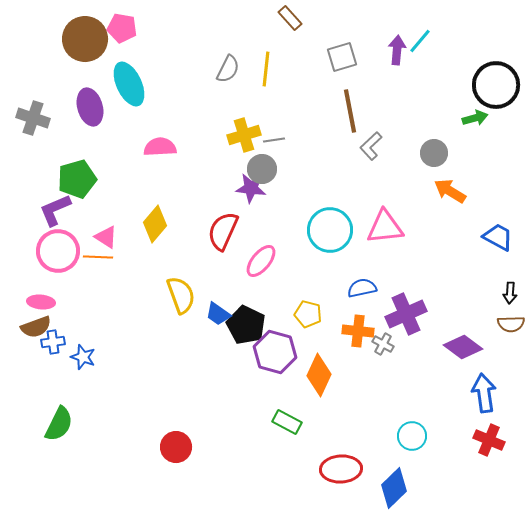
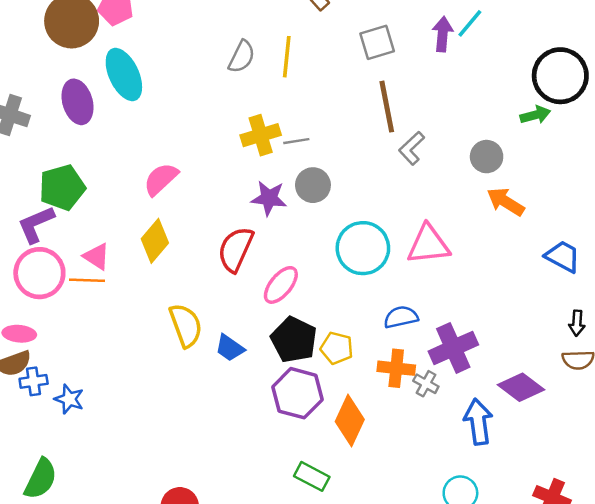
pink semicircle: (160, 147) -> (161, 179), moved, turned -40
gray circle: (262, 169) -> (313, 185), moved
black pentagon: (246, 325) -> (294, 340), moved
blue arrow: (484, 393) -> (478, 422), moved

